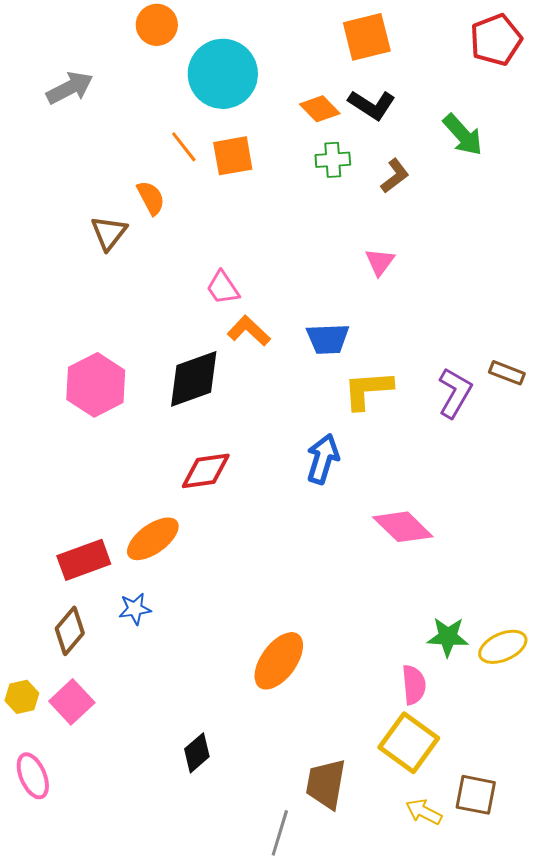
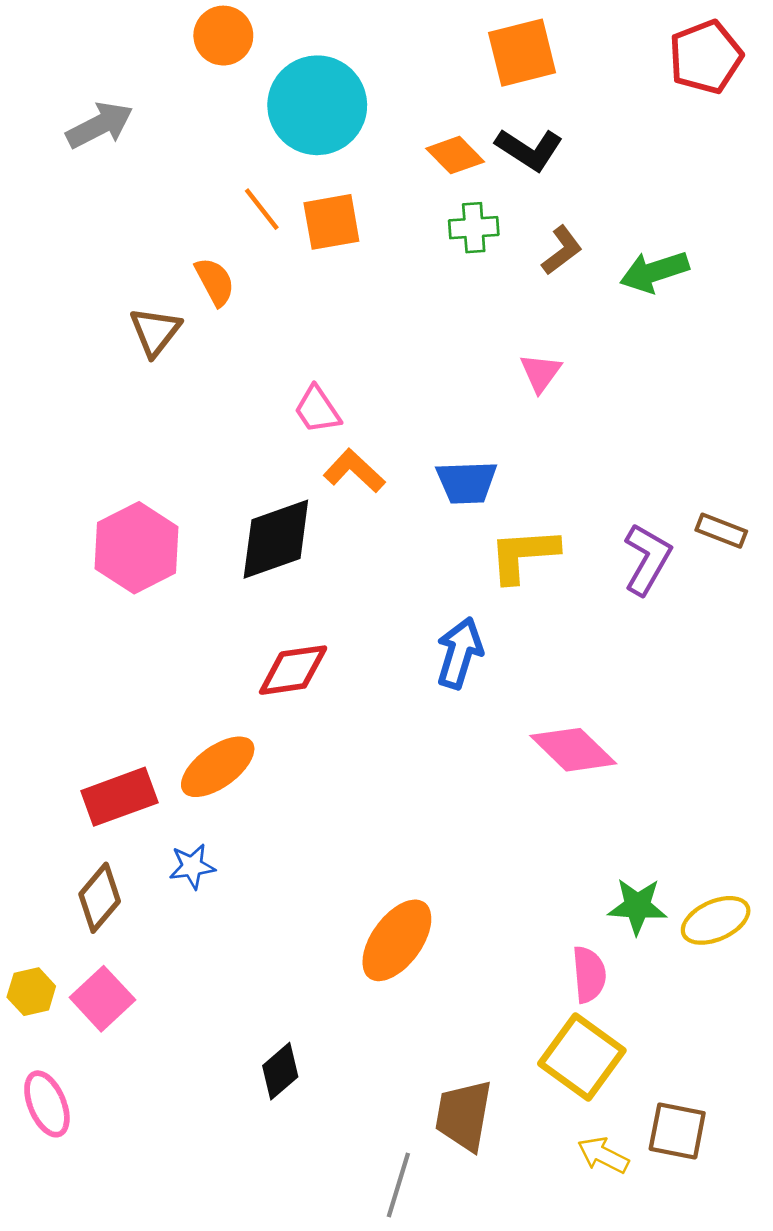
green arrow: (463, 135) -> (654, 272), moved, turned 114

